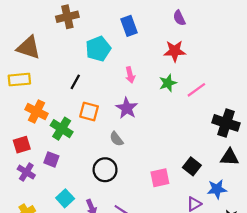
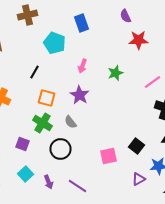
cyan pentagon: (98, 49) -> (54, 43), turned -30
red star: (175, 51) -> (138, 40), moved
pink arrow: (130, 75) -> (82, 66), turned 32
pink line: (196, 90) -> (152, 82), moved
green cross: (62, 129) -> (42, 123), moved
purple square: (51, 159) -> (22, 144), moved

